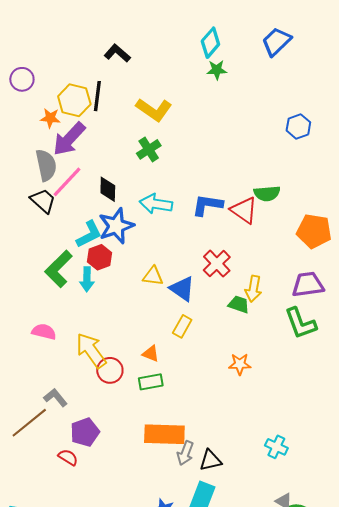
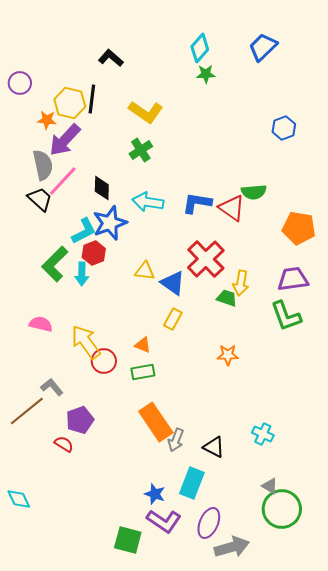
red cross: (217, 264) -> (206, 259), size x1.4
orange rectangle: (164, 434) -> (156, 422), turned 54
black triangle: (210, 460) -> (214, 447), moved, turned 40

